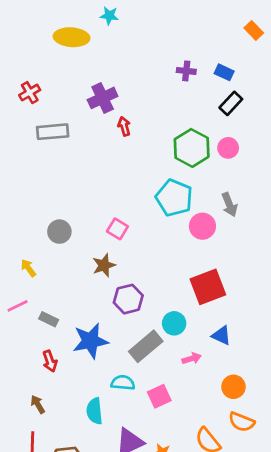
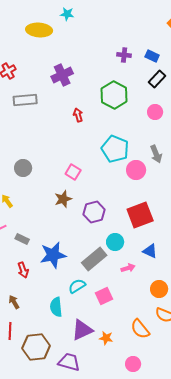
red arrow: (124, 126) -> (78, 115), moved
green hexagon: (192, 148) -> (114, 95), moved
gray circle: (59, 232) -> (23, 168), moved
purple hexagon: (128, 299) -> (94, 212), moved
cyan semicircle: (123, 383) -> (77, 286), turned -36

